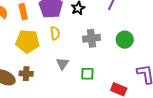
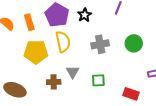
yellow semicircle: (55, 33) -> (63, 42), size x1.5
brown cross: (26, 74) -> (54, 82), moved

